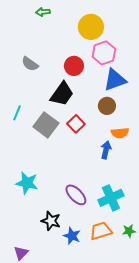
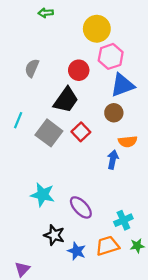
gray semicircle: (30, 64) -> (32, 68), turned 78
cyan star: (27, 183) -> (43, 195), moved
cyan cross: (111, 198) -> (123, 220), moved, size x0.7

